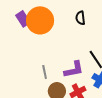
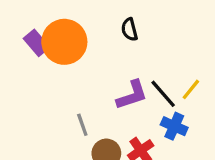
purple L-shape: (74, 70) -> (132, 95), moved

